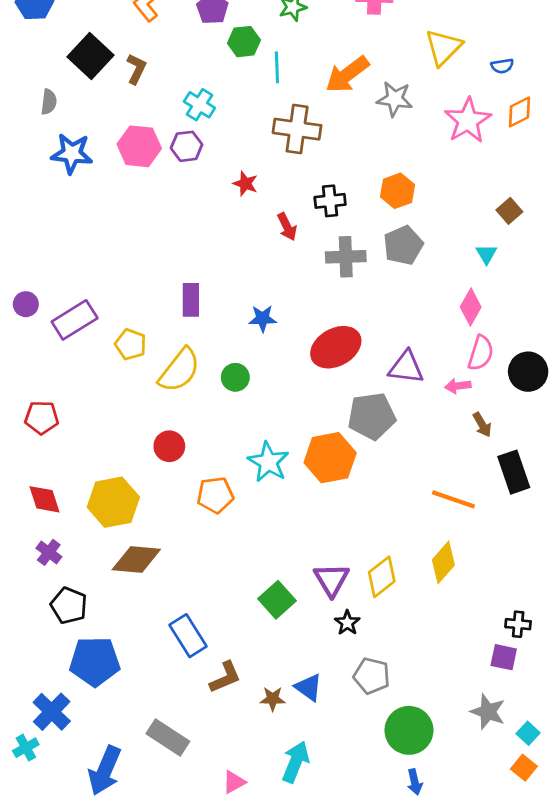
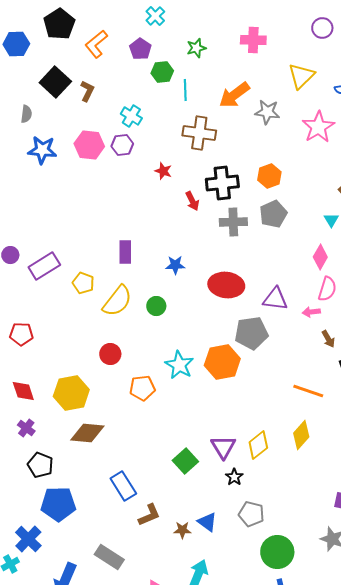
black cross: (330, 201) -> (222, 183), size x1.5
red ellipse: (336, 347) -> (226, 285), turned 36

